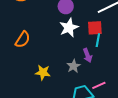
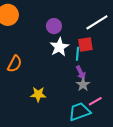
cyan line: (98, 40) -> (77, 54), moved
gray star: (74, 66) -> (83, 85), moved

